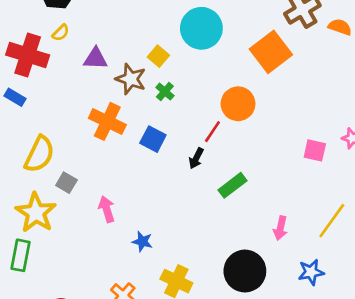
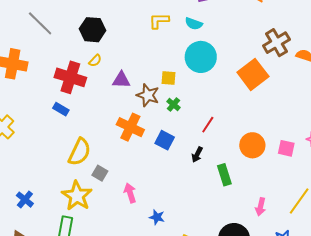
yellow square: (158, 56) -> (168, 78), turned -35
orange circle: (238, 104) -> (252, 145), moved
red line: (212, 132) -> (208, 125), moved
green rectangle: (232, 185) -> (224, 175), turned -70

